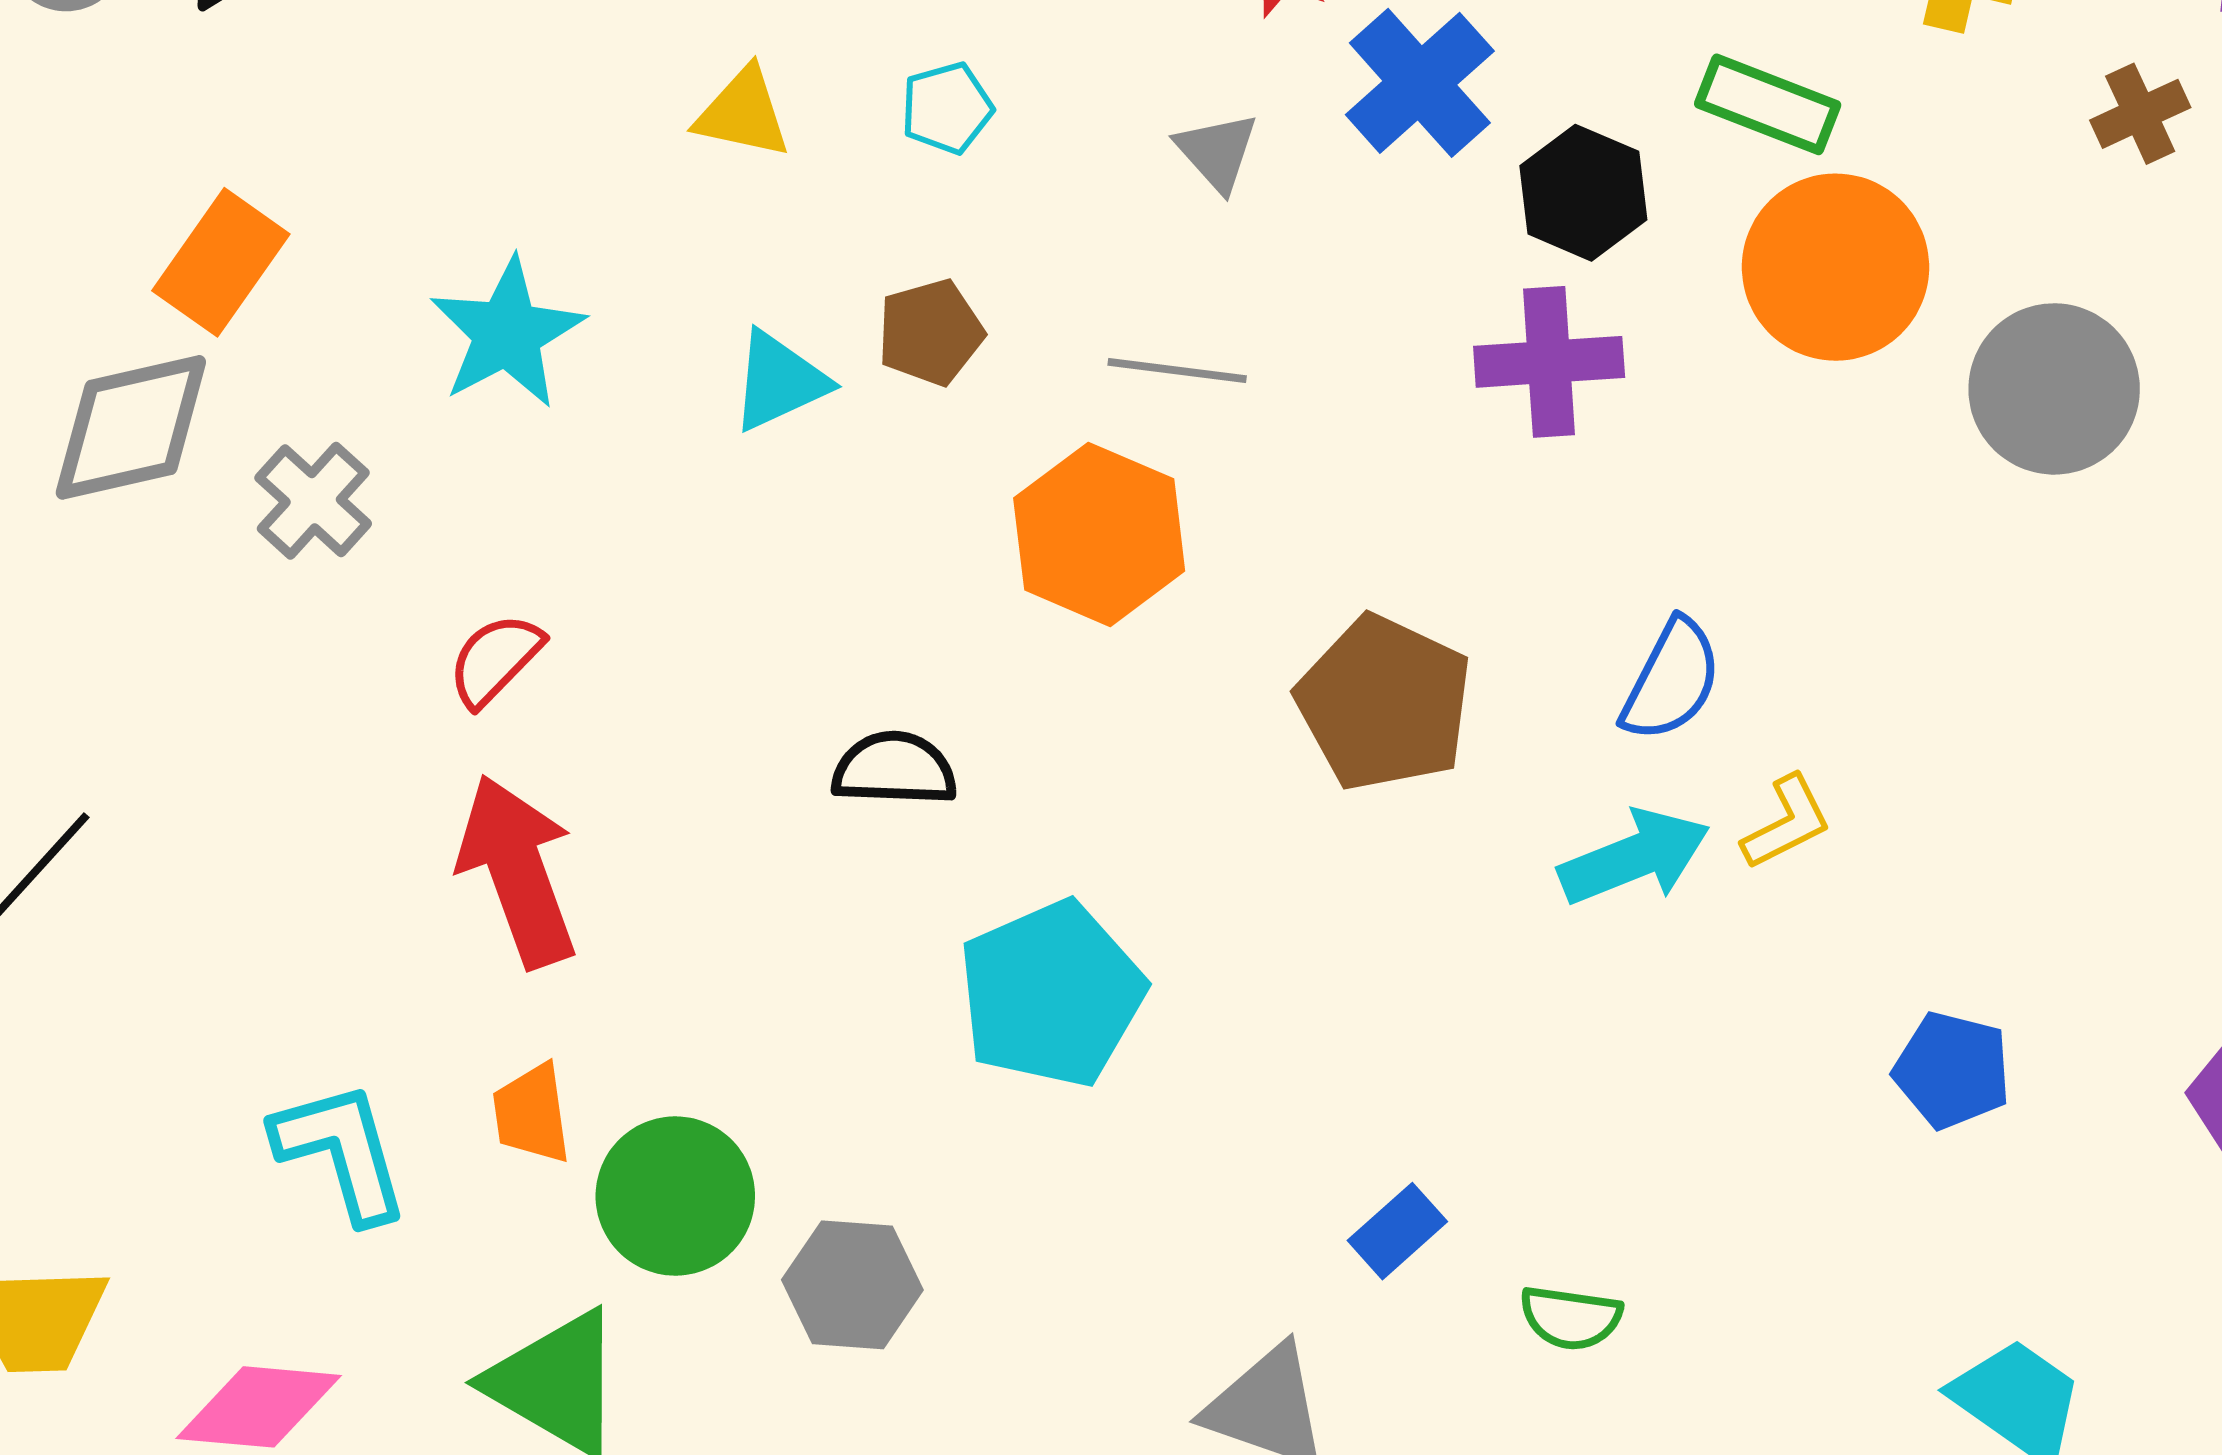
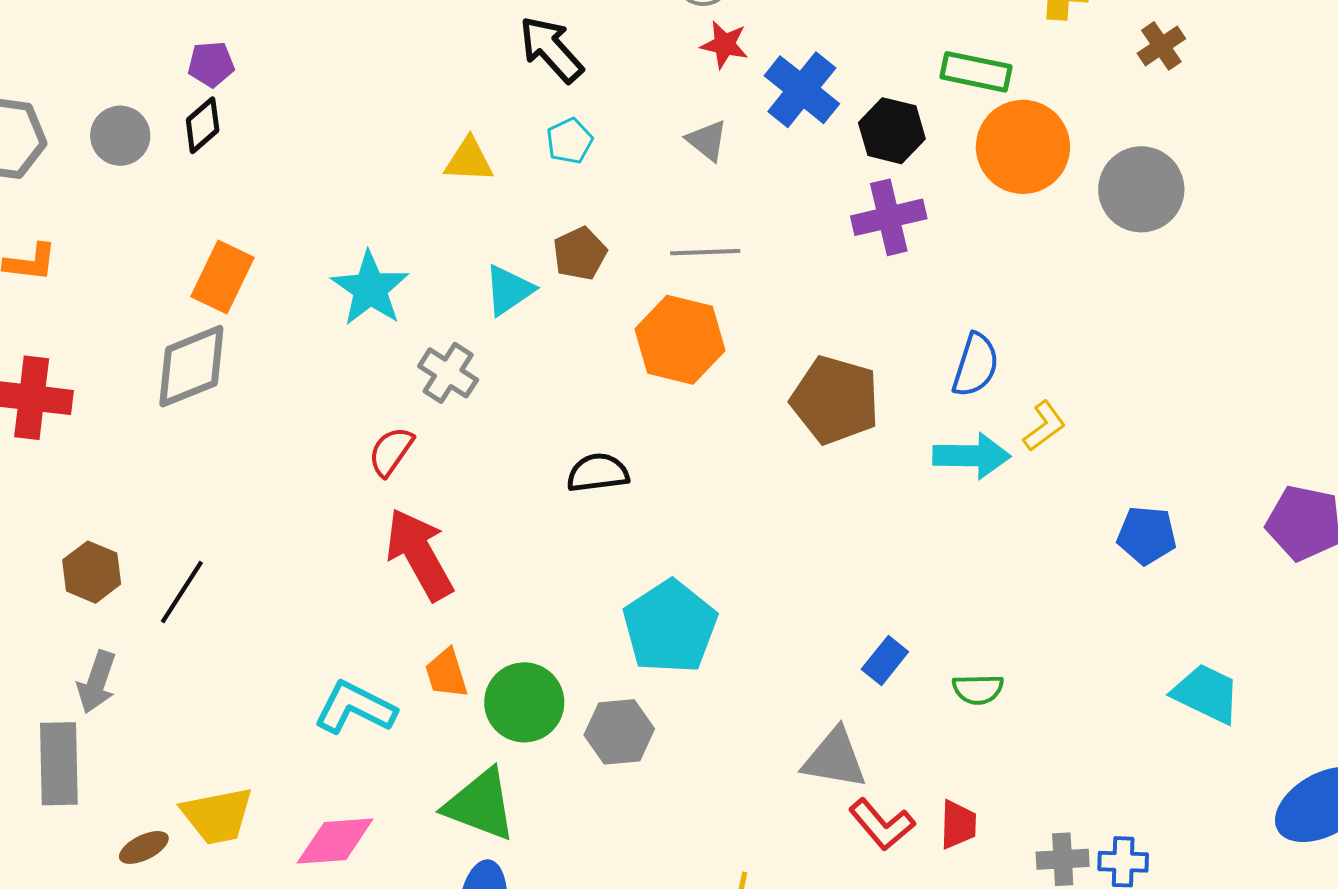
gray cross: (313, 501) -> (448, 373), moved
cyan arrow: (1634, 857) -> (972, 456), turned 32
cyan pentagon: (1051, 994) -> (670, 627), moved
cyan L-shape: (341, 1152) -> (355, 708), turned -38

